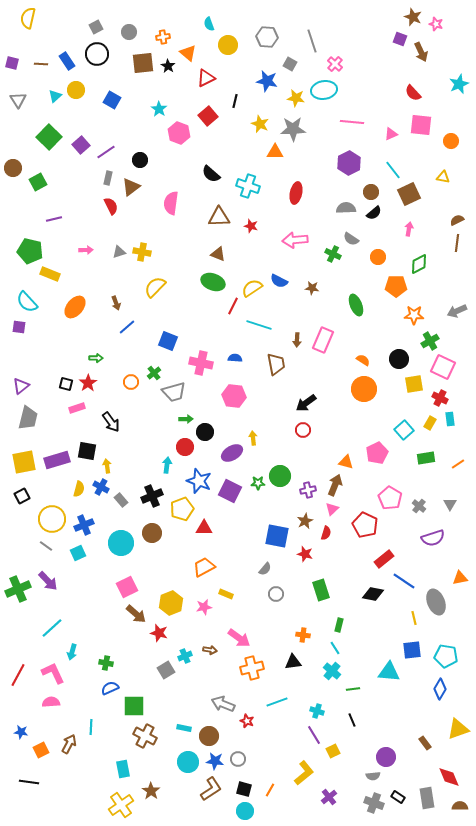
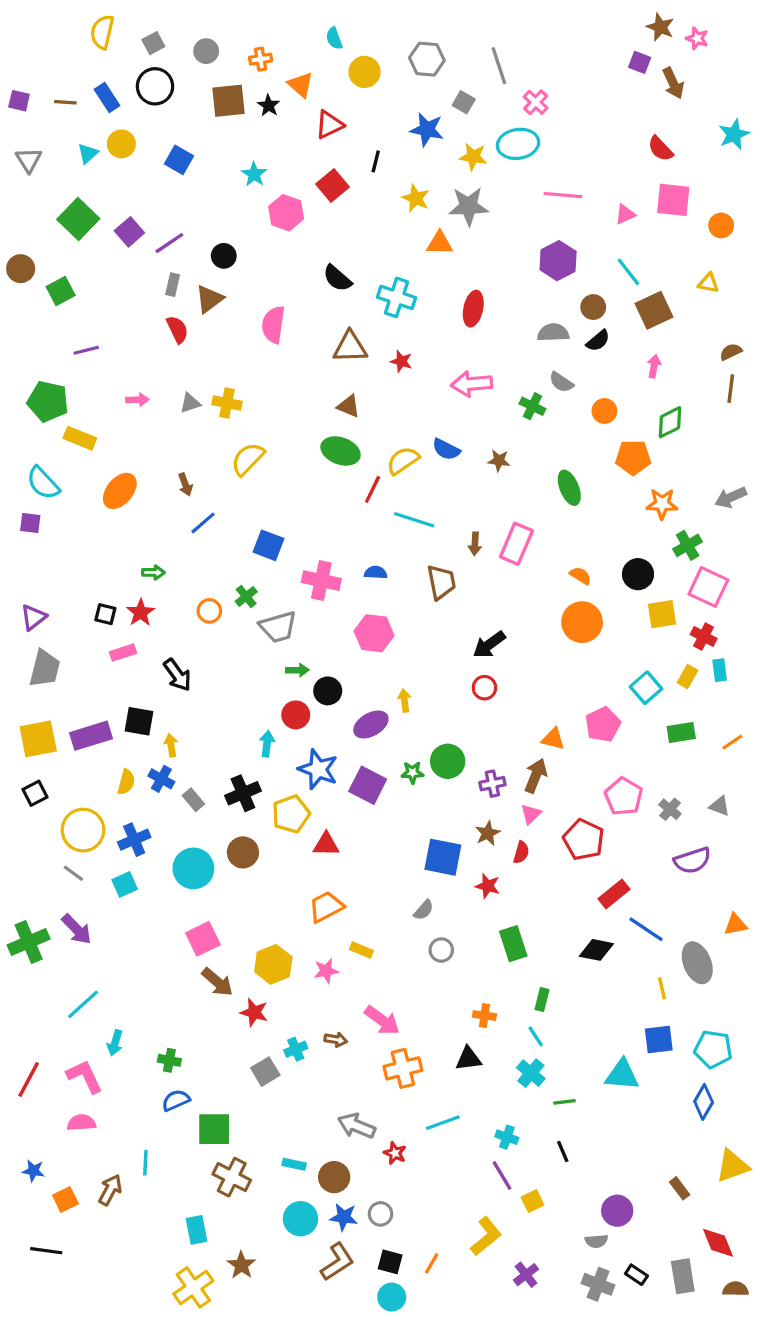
yellow semicircle: (28, 18) -> (102, 32), moved
gray triangle: (450, 504) -> (720, 806), turned -40

